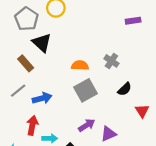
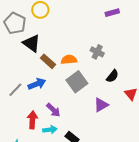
brown rectangle: (26, 63) -> (48, 61), moved
blue arrow: (42, 98) -> (37, 84), moved
purple arrow: (87, 125) -> (53, 110), moved, turned 84
purple triangle: (108, 134) -> (101, 105), moved

